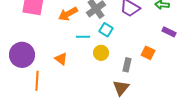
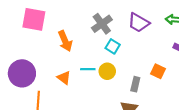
orange arrow: (68, 14) -> (65, 41), moved, turned -84
cyan line: (83, 37) -> (88, 69), moved

